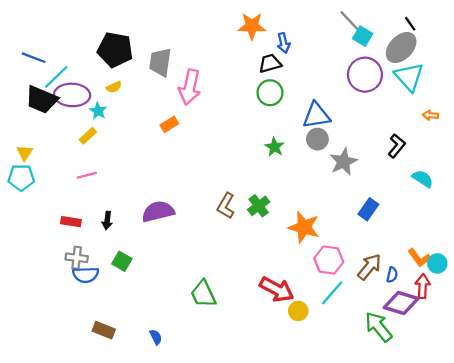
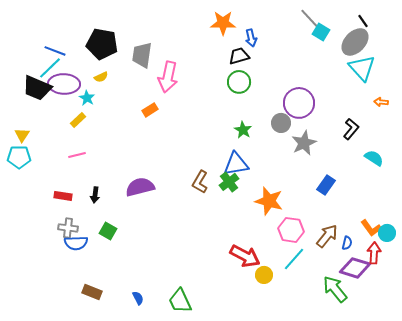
blue line: (34, 58) -> (55, 51), moved
purple circle: (365, 75) -> (299, 103), moved
blue triangle: (316, 115) -> (236, 164), moved
green trapezoid: (203, 294) -> (180, 301), moved

